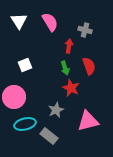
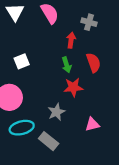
red star: (71, 88) -> (73, 87), turned -30
pink triangle: (88, 121) -> (92, 124), size x0.6

